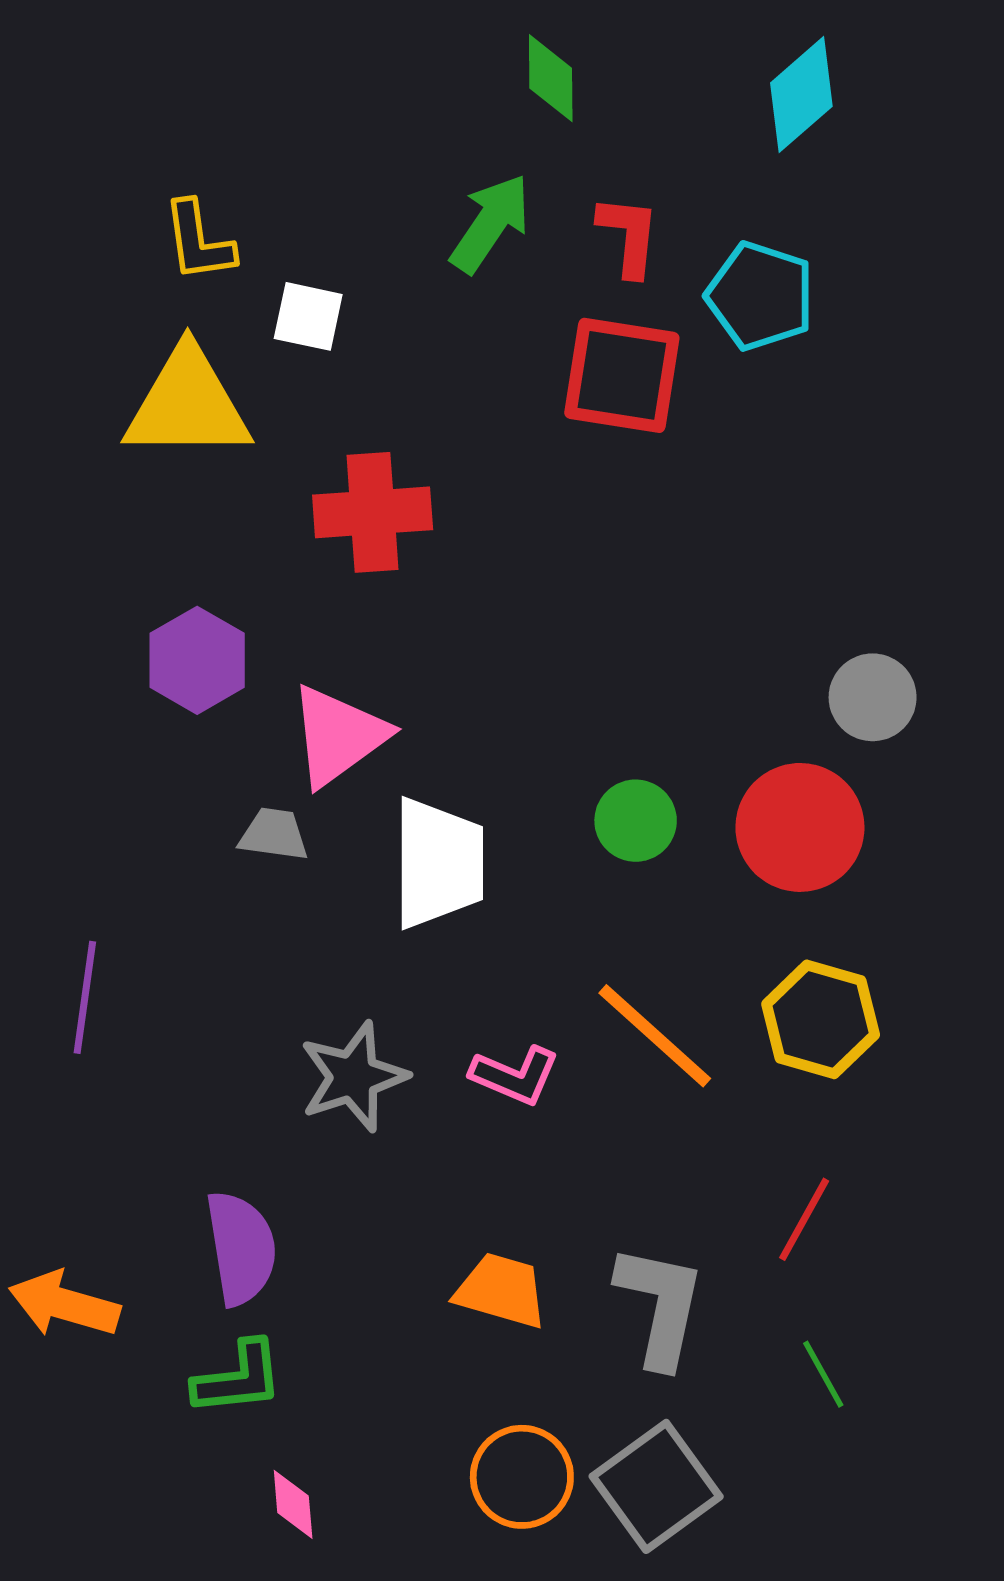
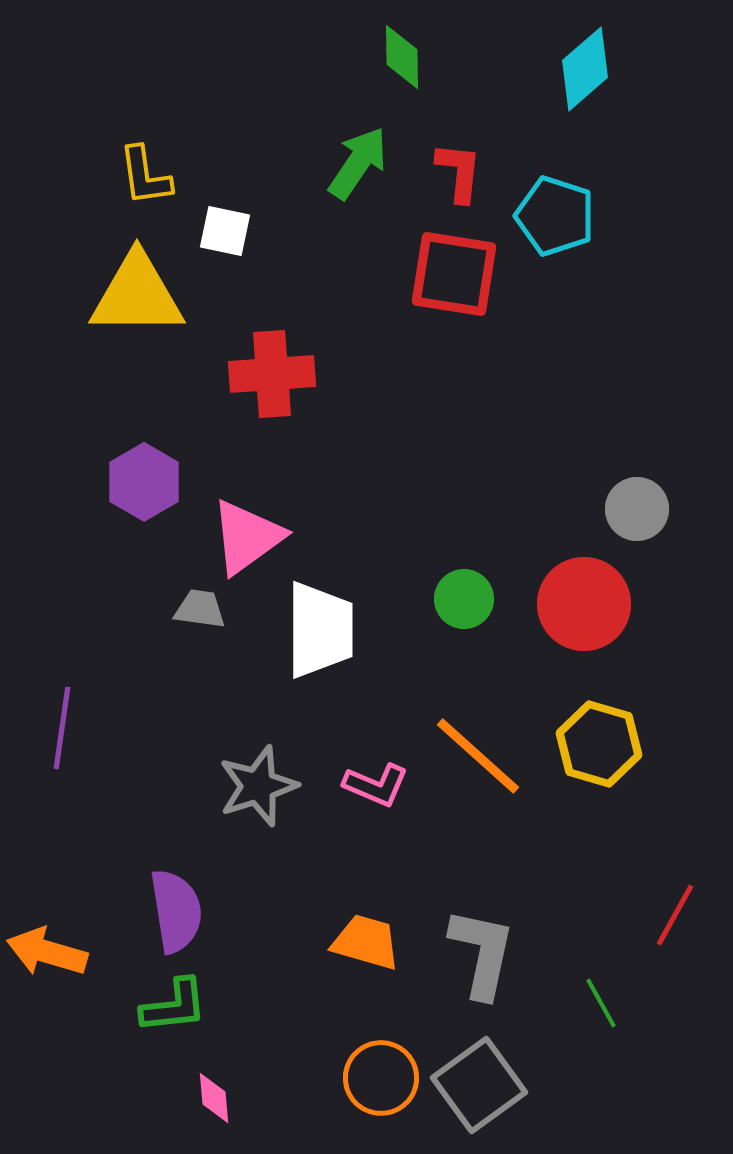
red line: (804, 1219) -> (675, 915), moved

